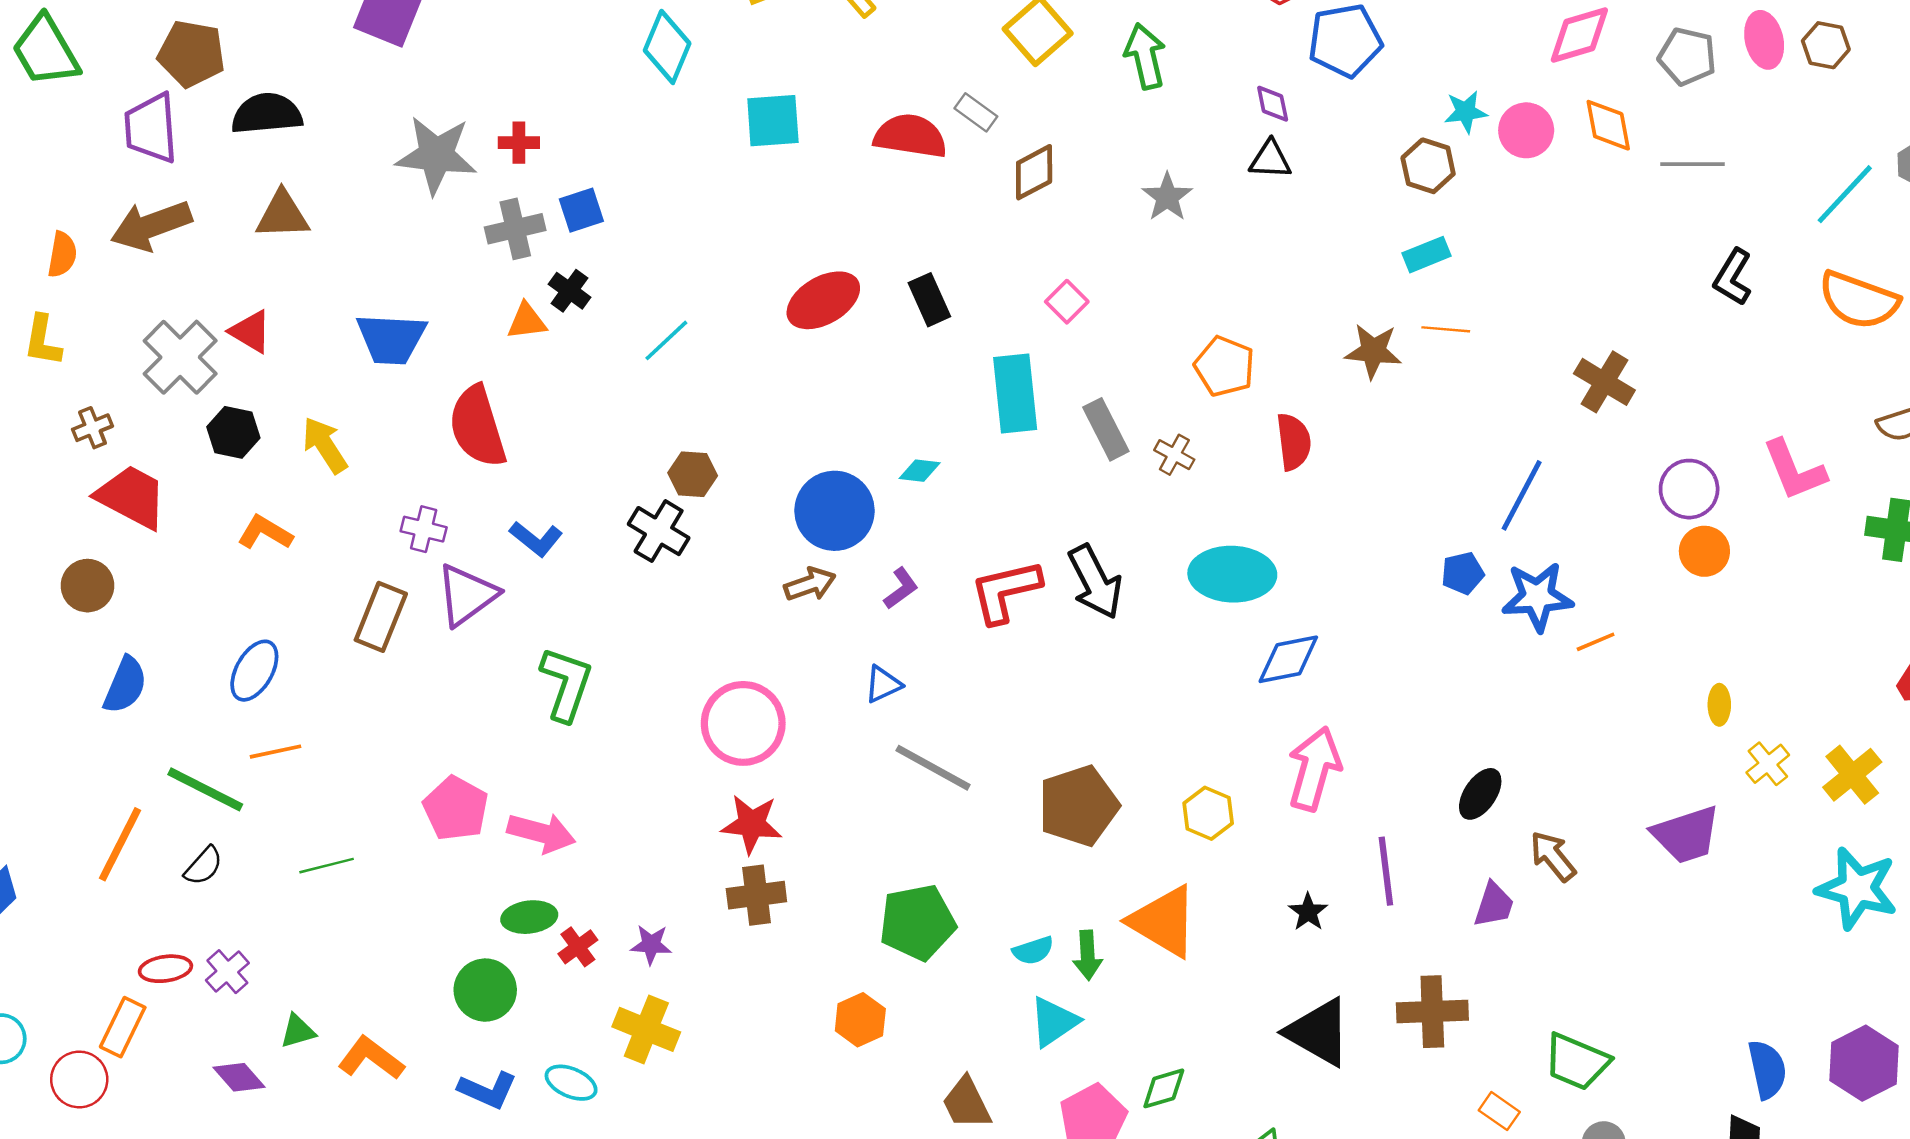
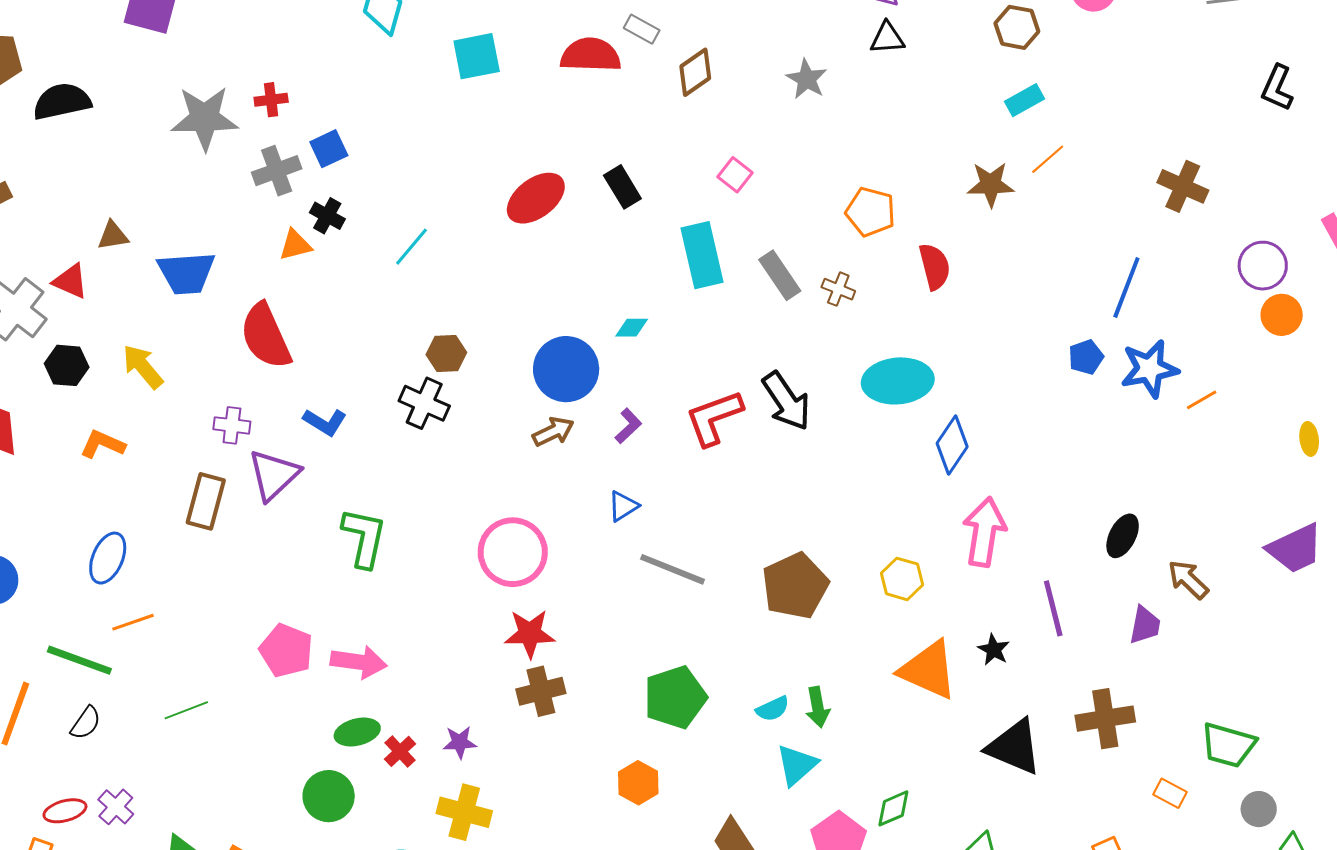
brown triangle: (282, 215) -> (113, 236), moved, size x0.7
orange line: (1446, 329) -> (1048, 159), turned -39
blue diamond: (1288, 659) -> (952, 445), turned -38
orange triangle: (1164, 921) -> (928, 670), moved

